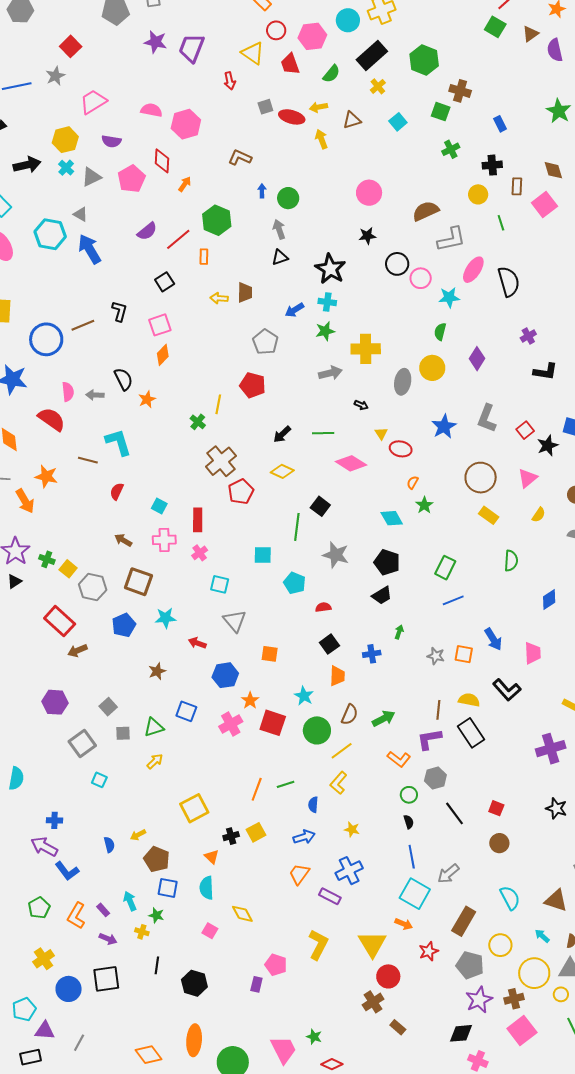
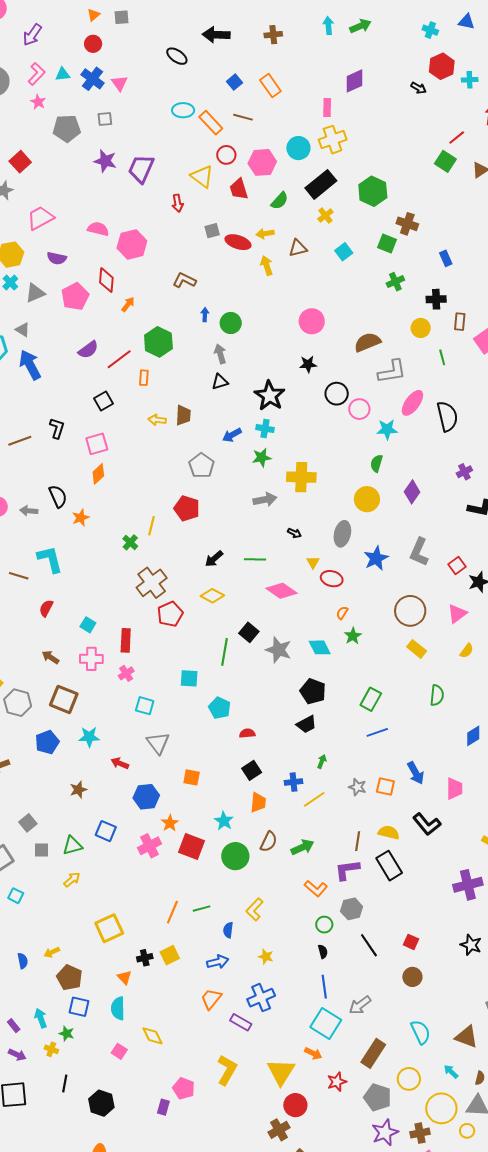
gray ellipse: (403, 382) -> (342, 534), moved
gray star: (336, 555) -> (279, 650), moved
yellow line: (342, 751) -> (314, 799), moved

